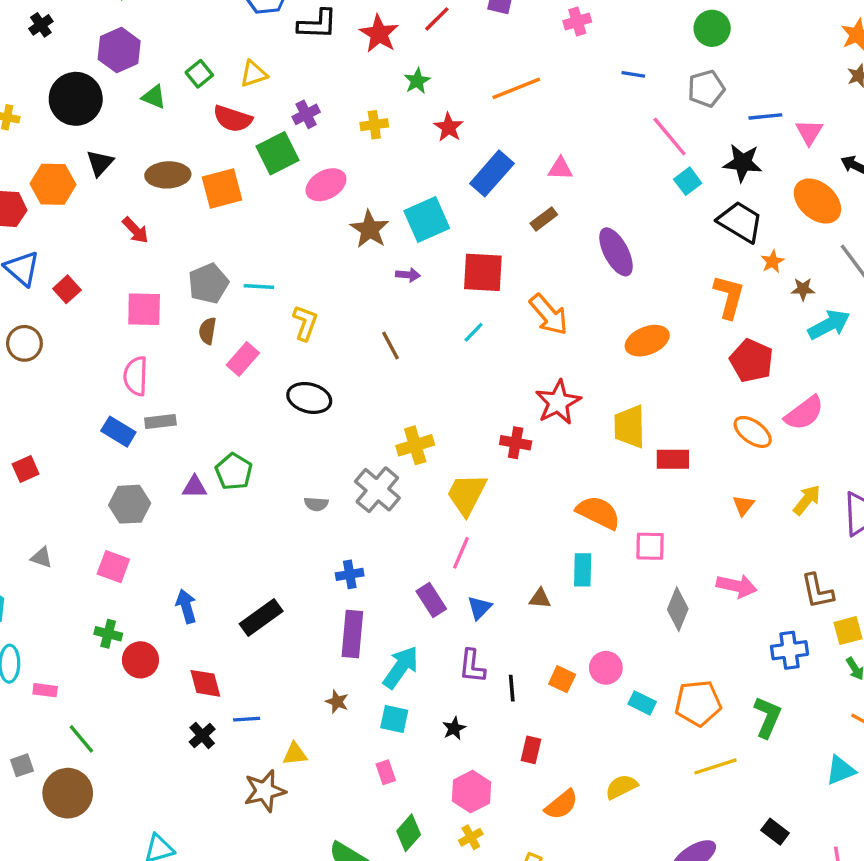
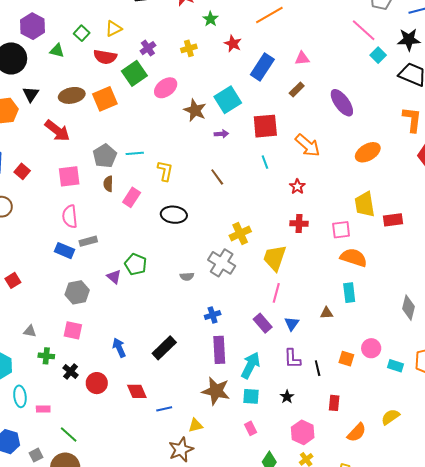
red arrow: (135, 230) -> (57, 131), size x1.5
cyan line: (474, 332) -> (265, 162), turned -56
red star: (558, 402) -> (297, 187), moved, size x0.6
purple triangle: (195, 487) -> (114, 277), turned 49
pink square: (650, 546) -> (341, 230), moved
green cross: (108, 634) -> (46, 356), moved
brown star: (337, 702) -> (216, 391), size x2.0
black cross: (202, 736) -> (71, 371), moved

